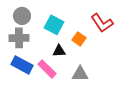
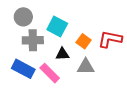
red L-shape: (102, 23) -> (110, 39), moved, turned 135
gray cross: (19, 38) -> (33, 40), moved
gray triangle: (80, 74) -> (86, 67), moved

